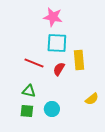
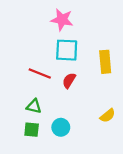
yellow rectangle: (79, 60) -> (105, 62), moved

